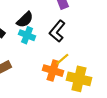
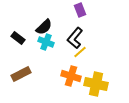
yellow line: (62, 59) -> (80, 52), moved

